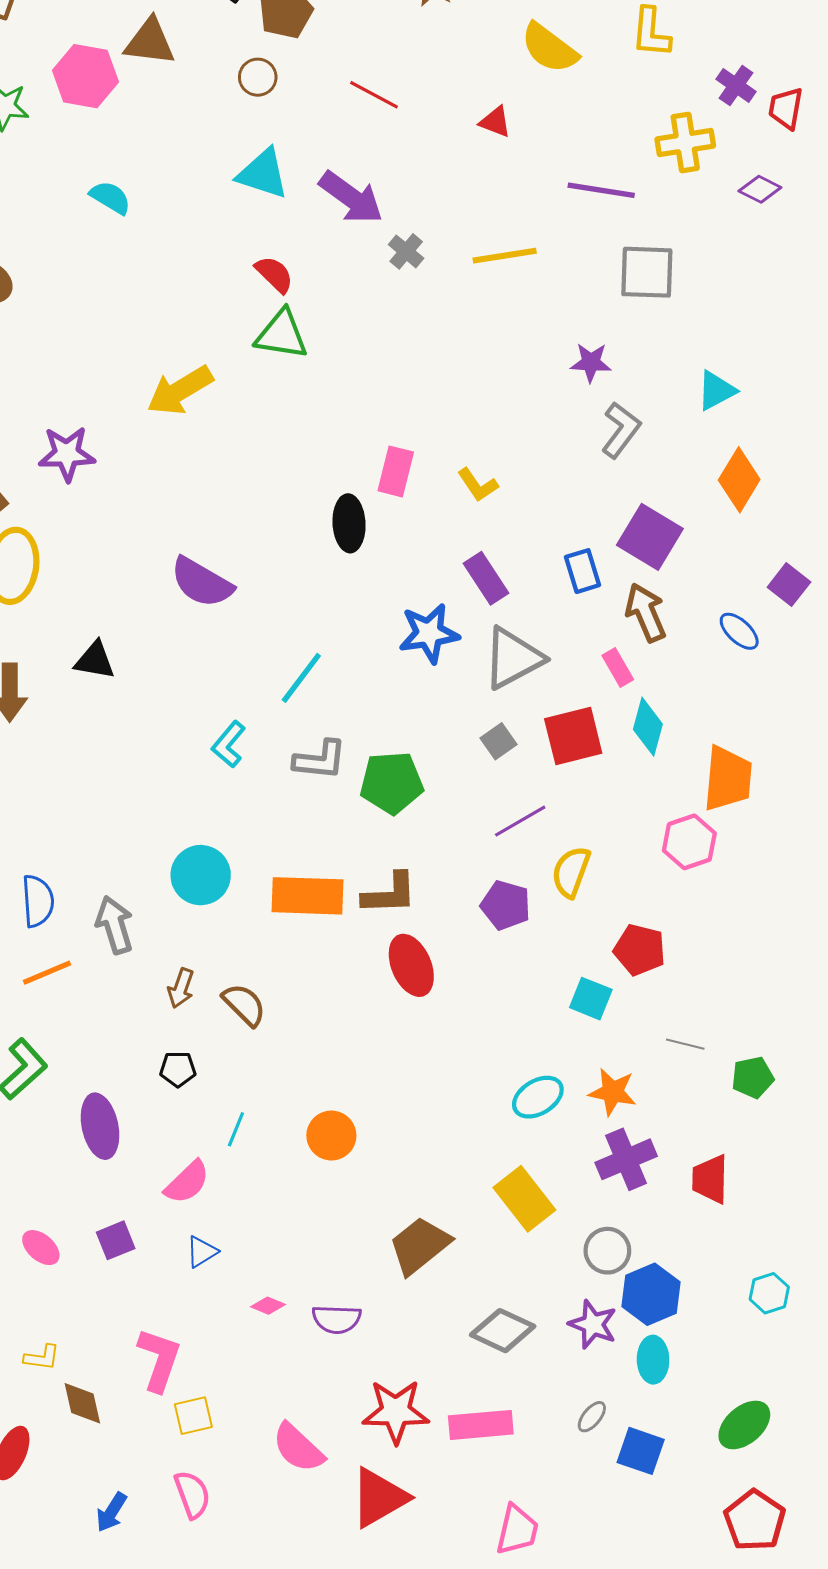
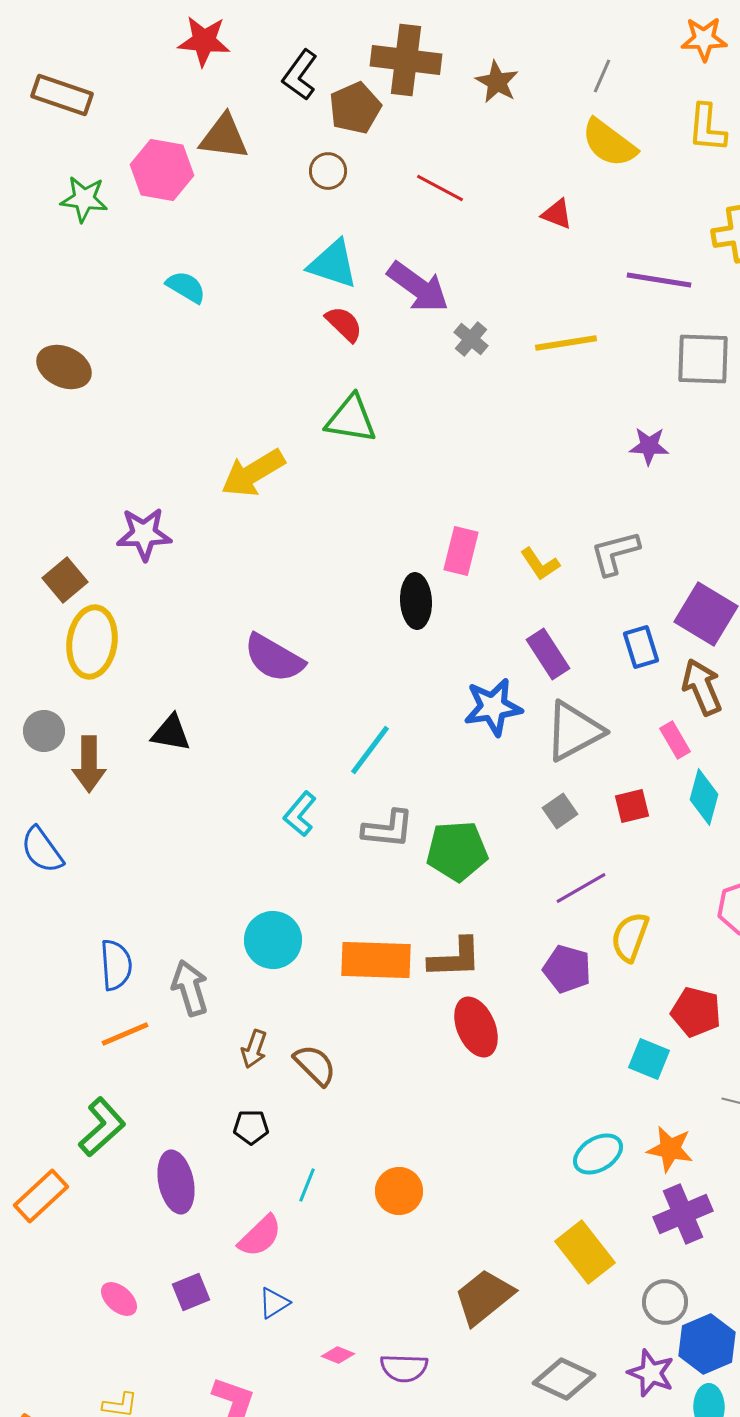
red semicircle: (274, 274) -> (344, 324), moved
gray L-shape: (621, 430) -> (615, 553), moved, turned -142
red square: (573, 736) -> (632, 806), size x0.6

